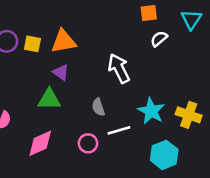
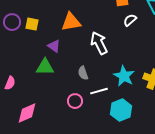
orange triangle: (63, 41) -> (71, 22), moved
pink diamond: (40, 143) -> (27, 113), moved
cyan hexagon: (164, 155) -> (121, 110), moved

